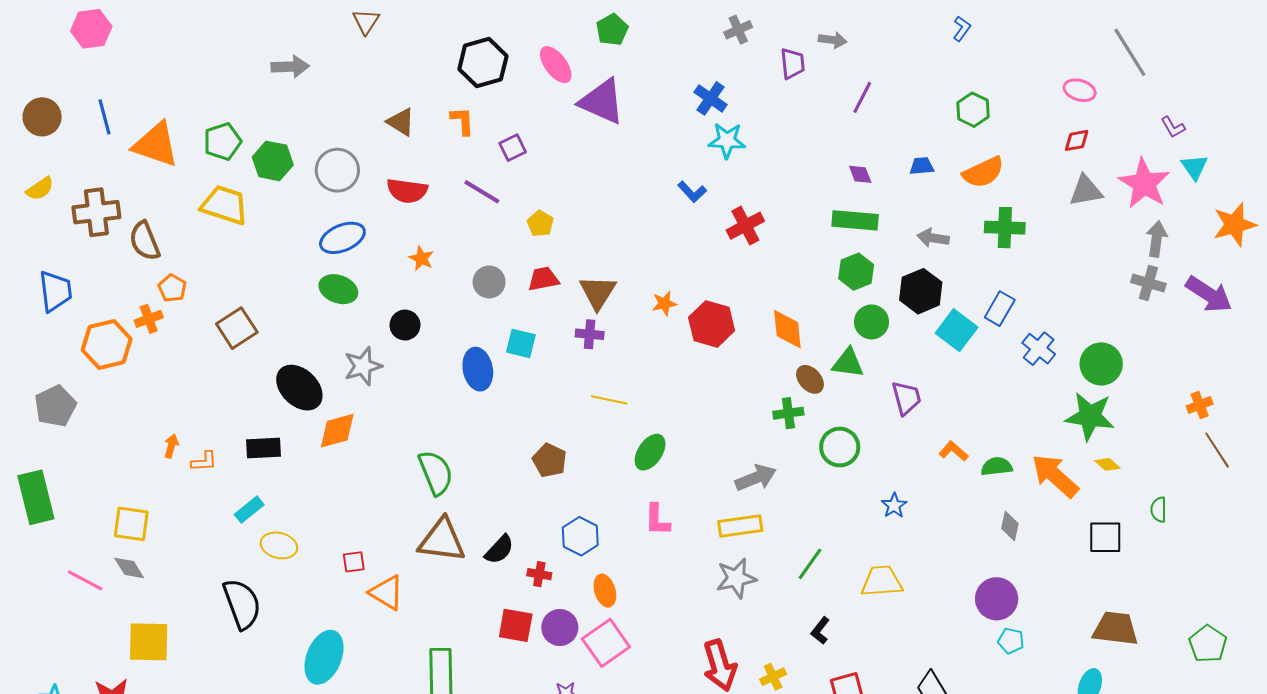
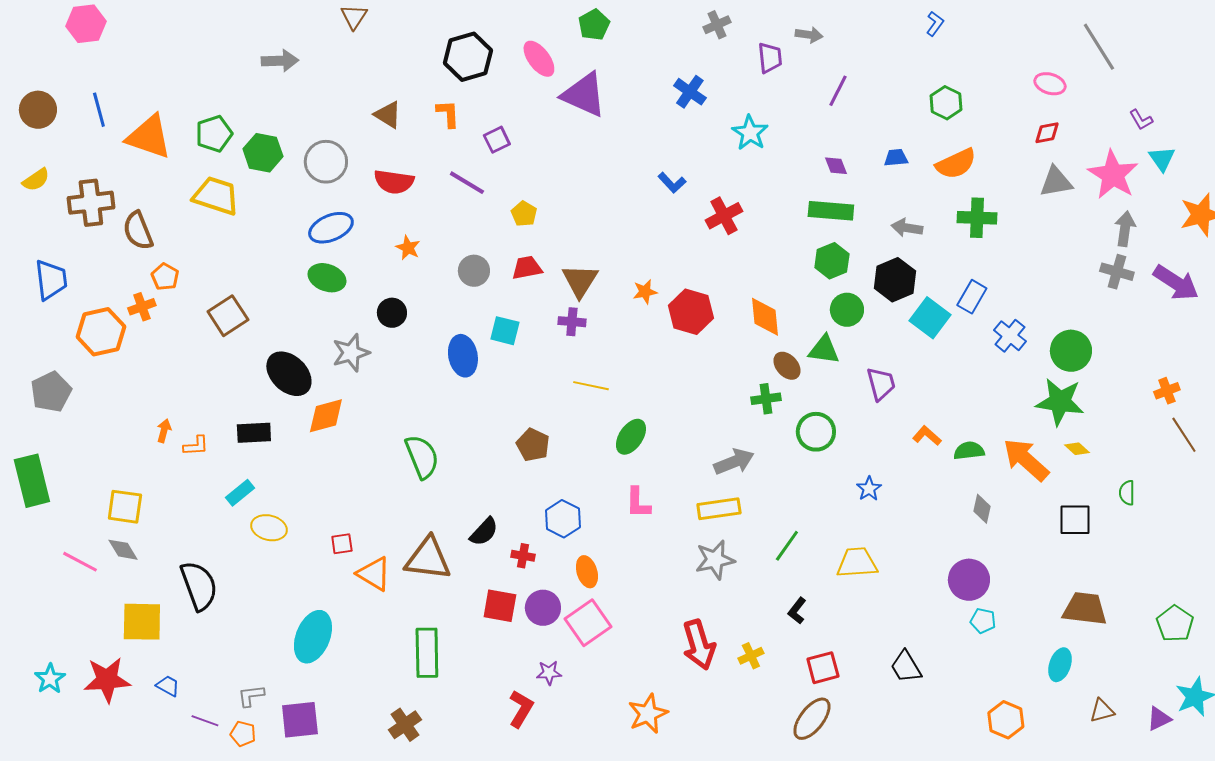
cyan star: (727, 140) -> (750, 133), moved, turned 30
brown triangle: (442, 540) -> (428, 559), moved
black semicircle: (242, 604) -> (199, 586), moved

